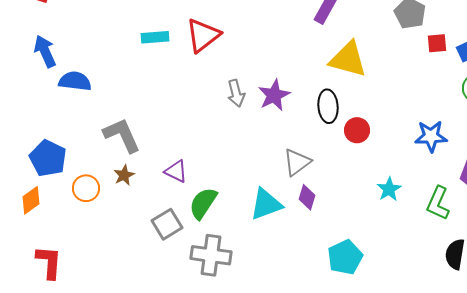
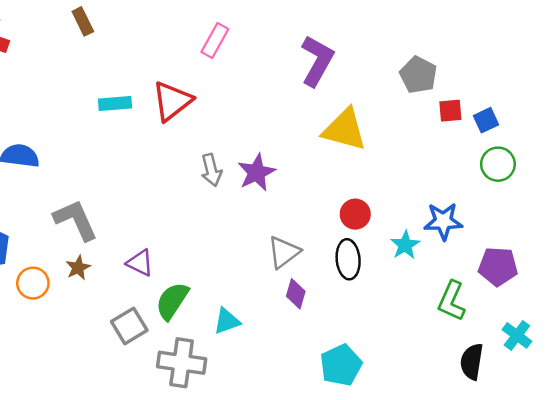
black ellipse: (328, 106) -> (348, 259), moved
cyan star: (389, 189) -> (405, 245), moved
cyan triangle: (266, 204) -> (227, 321), moved, size x0.7

